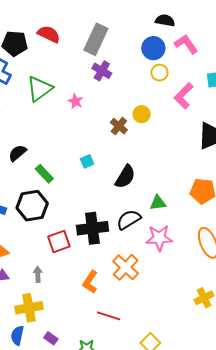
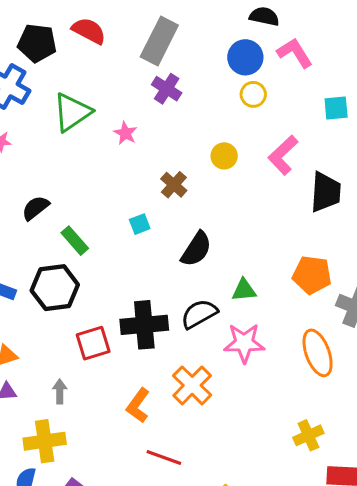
pink L-shape: (184, 96) -> (283, 155), moved
brown cross: (119, 126) -> (174, 185), moved

